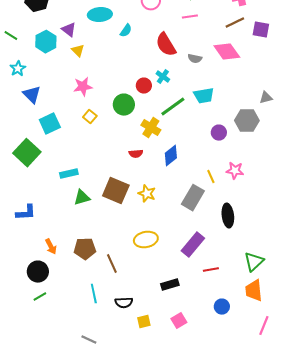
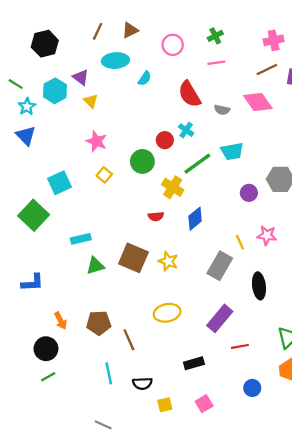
cyan star: (18, 69) -> (27, 107), moved
pink star: (83, 87) -> (96, 141), turned 30
blue triangle: (32, 95) -> (26, 136), moved

